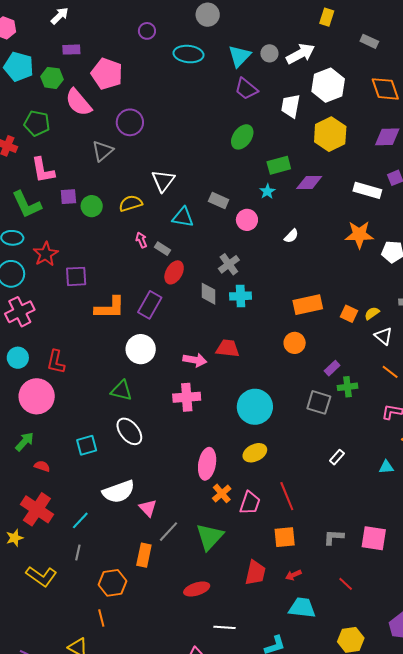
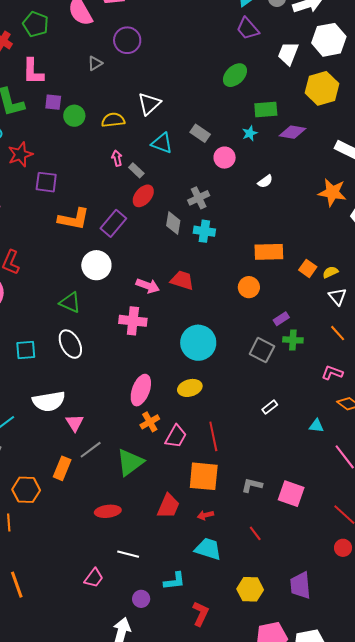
gray triangle: (102, 151) -> (95, 63), size x0.7
orange square: (285, 537) -> (204, 476), size x1.4

